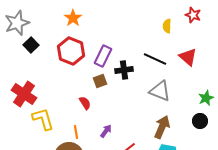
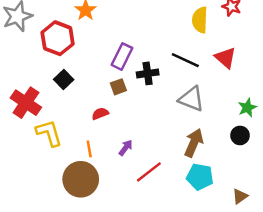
yellow semicircle: (167, 26) -> (200, 20), size x1.5
black square: (31, 45) -> (64, 80), moved
red hexagon: (71, 51) -> (58, 38), moved
red semicircle: (85, 103) -> (100, 114), turned -80

